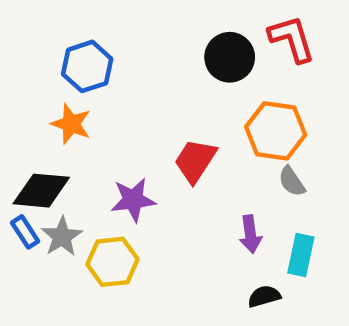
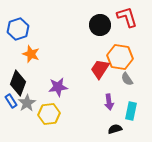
blue hexagon: (87, 66) -> (18, 29), moved
red trapezoid: (195, 161) -> (100, 69), moved
black diamond: (41, 191) -> (18, 83), turned -75

